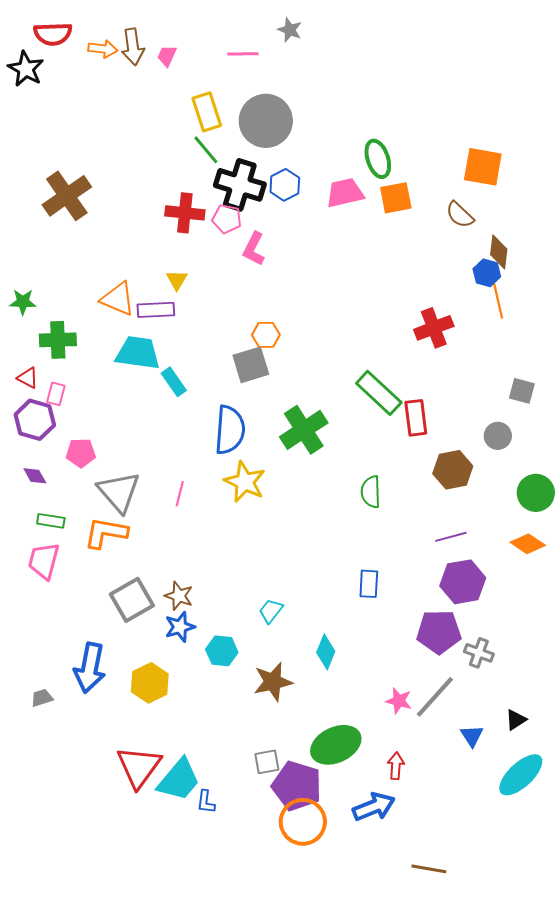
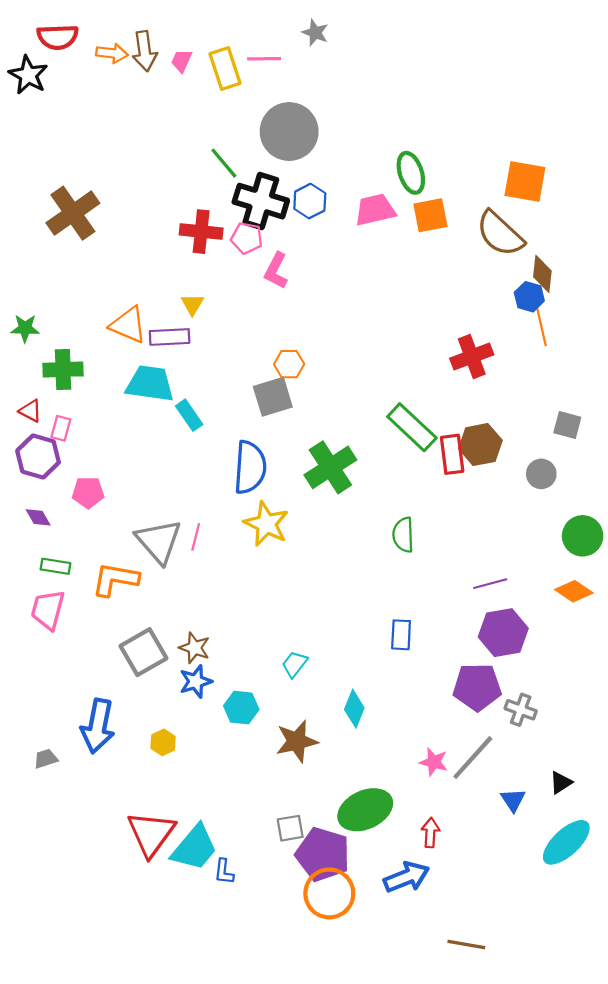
yellow rectangle: (207, 112) -> (225, 68), moved
brown semicircle: (460, 215) -> (500, 234), size x1.6
brown hexagon: (453, 470) -> (480, 445), moved
gray triangle: (119, 492) -> (159, 541), moved
yellow hexagon: (150, 683) -> (163, 742), size x0.6

